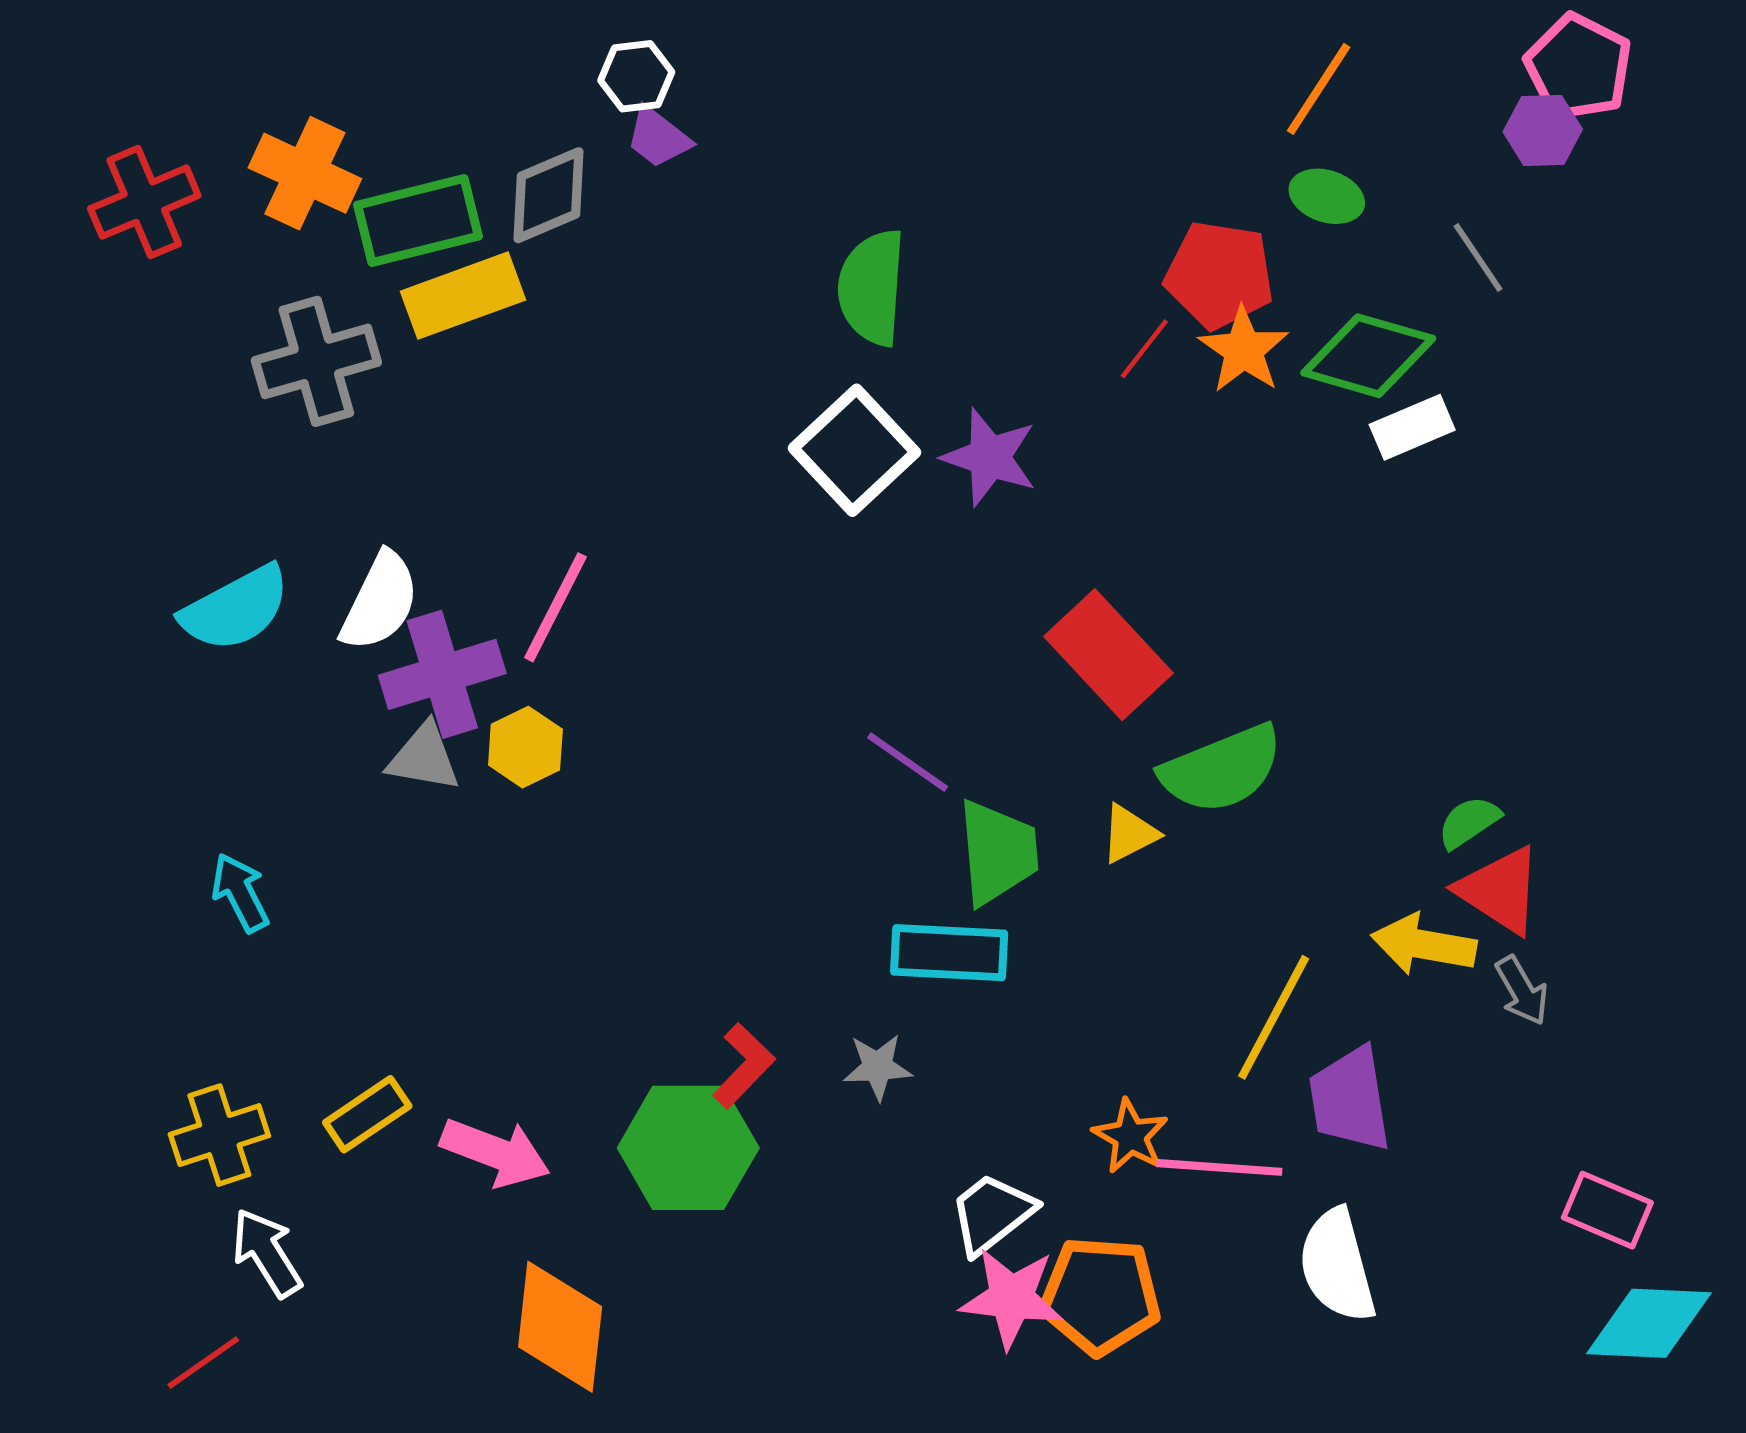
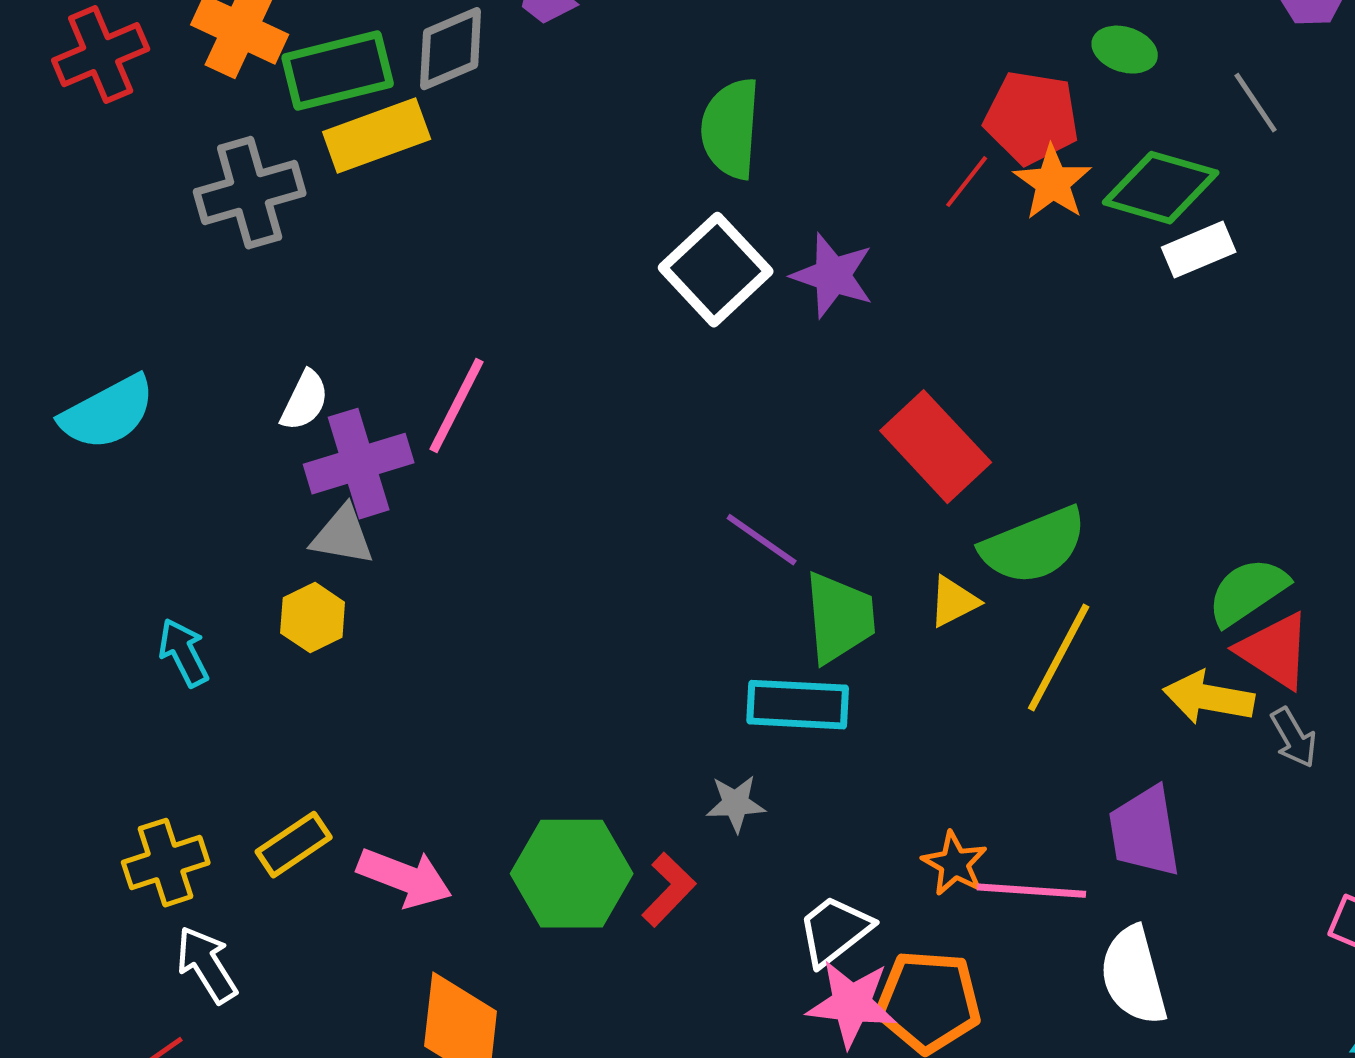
white semicircle: (380, 602) -> (305, 401), size x0.7
cyan semicircle: (236, 609) -> (108, 413), moved
yellow hexagon: (525, 747) -> (313, 618), moved
green semicircle: (1469, 822) -> (1248, 592), size x1.5
yellow line: (1274, 1017) -> (1059, 658), moved
red L-shape: (744, 1066) -> (669, 890), moved

